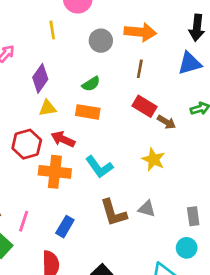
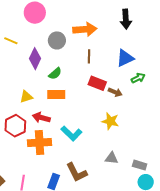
yellow line: (52, 30) -> (11, 41), moved, turned -48
blue triangle: (190, 63) -> (125, 58), moved
purple diamond: (40, 78) -> (35, 59), moved
brown L-shape: (113, 213) -> (77, 172), moved
gray rectangle: (193, 216) -> (140, 165), moved, turned -56

